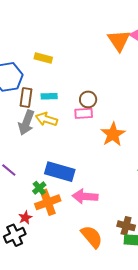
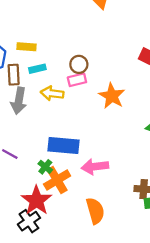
yellow rectangle: (43, 58) -> (26, 47), moved
yellow arrow: (46, 119) -> (52, 93), moved
red star: (25, 218) -> (37, 201), size x2.0
orange semicircle: (92, 237) -> (95, 211), moved, turned 35

